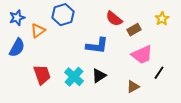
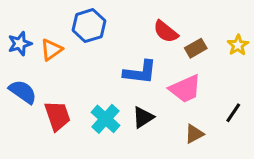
blue star: (17, 18) -> (20, 44), moved
yellow star: (162, 19) -> (238, 45), moved
blue semicircle: (17, 48) -> (23, 92), moved, turned -84
pink trapezoid: (142, 55) -> (185, 89), moved

